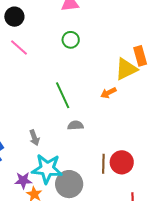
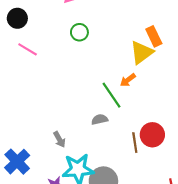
green line: (63, 95) -> (111, 95), moved
red circle: (122, 162) -> (152, 135), moved
brown line: (103, 164) -> (135, 143), moved

